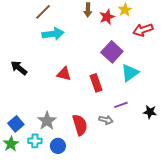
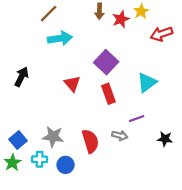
purple square: (112, 52) -> (106, 62), moved
black arrow: (19, 68) -> (21, 77), turned 78
red triangle: (64, 74) -> (72, 84), turned 35
black star: (150, 112) -> (165, 139), moved
gray star: (47, 121) -> (53, 137), turned -30

